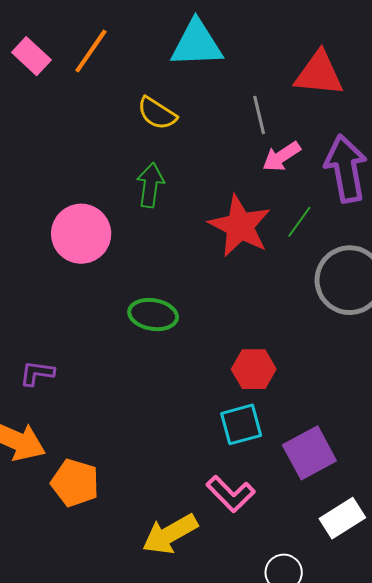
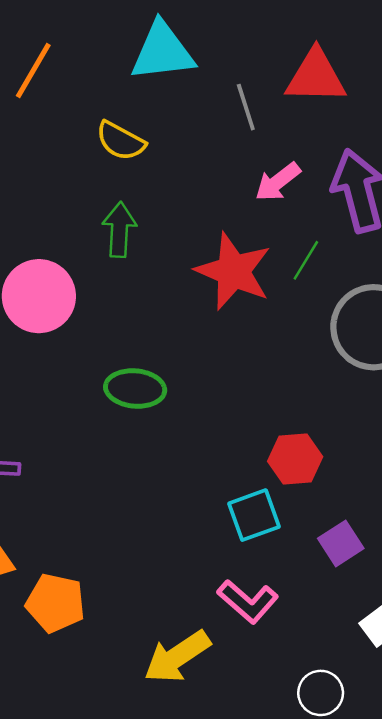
gray line: (259, 115) -> (246, 107), moved
red hexagon: (254, 369) -> (295, 459), moved
purple square: (309, 453) -> (341, 543), size x0.7

